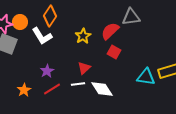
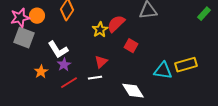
red semicircle: (110, 31) -> (116, 24), moved
white L-shape: (42, 36) -> (58, 50), moved
white diamond: (102, 89) -> (133, 91), moved
orange star: (24, 90) -> (41, 72), moved

